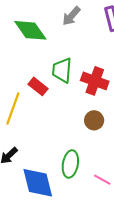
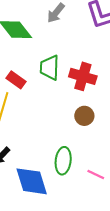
red rectangle: (38, 86) -> (16, 80), moved

